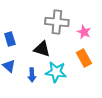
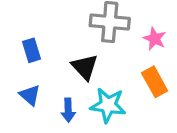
black triangle: (42, 49) -> (85, 67), turned 30

